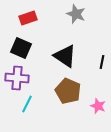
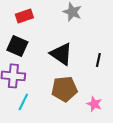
brown pentagon: (68, 91) -> (64, 89), turned -30

